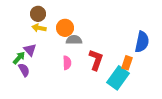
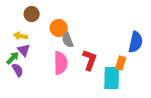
yellow arrow: (39, 28) -> (21, 36), moved
gray semicircle: (74, 40) -> (68, 40), turned -112
pink semicircle: (67, 63) -> (61, 63), size x1.6
cyan rectangle: (118, 78) -> (112, 78), turned -35

